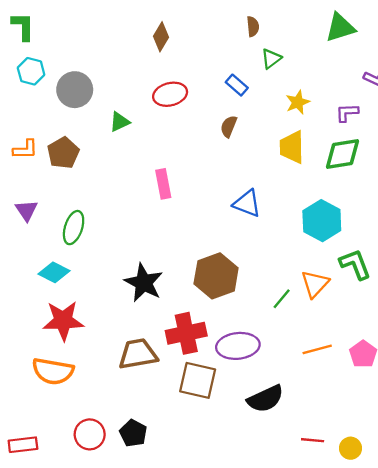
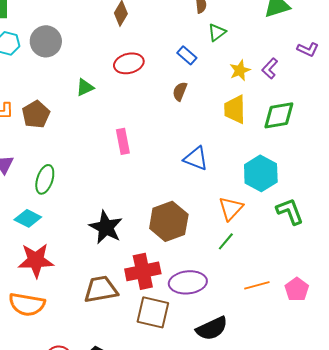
gray circle: (75, 90) -> (46, 41), moved
purple L-shape: (347, 113) -> (270, 68), moved, turned -45
orange triangle: (315, 284) -> (231, 208), moved

